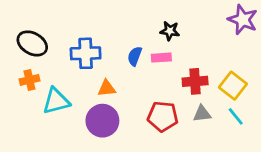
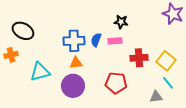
blue cross: (86, 53) -> (74, 41), moved
orange cross: (29, 80) -> (11, 55), moved
gray triangle: (202, 114) -> (156, 97), moved

